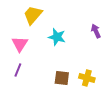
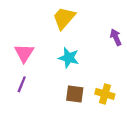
yellow trapezoid: (33, 15) -> (64, 18), moved
cyan star: (57, 37) -> (69, 58), moved

